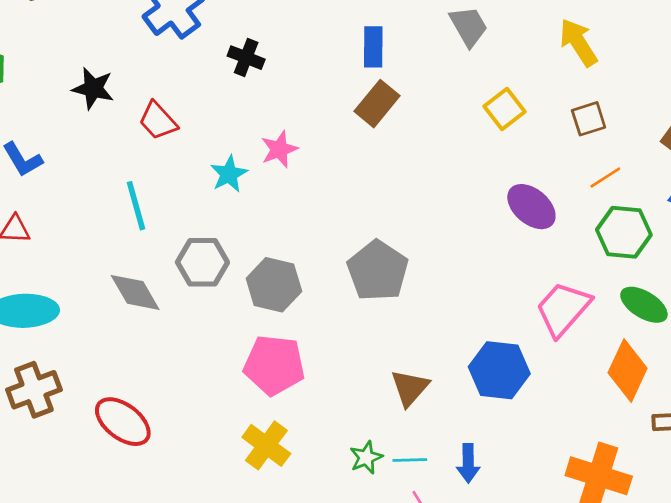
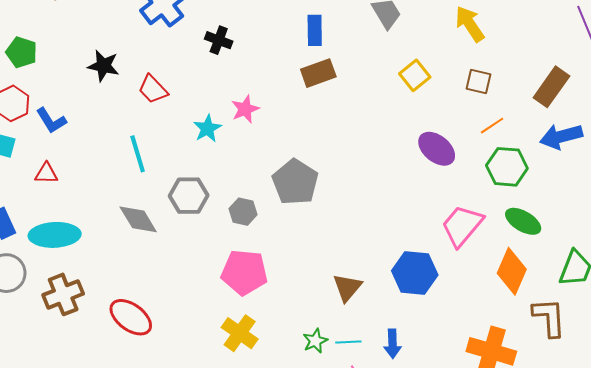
brown rectangle: (377, 104) -> (318, 73), turned 32
brown square: (589, 119) -> (479, 82), turned 32
gray pentagon: (378, 271) -> (295, 182), moved
gray hexagon: (274, 285) -> (243, 212), size x0.7

